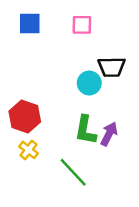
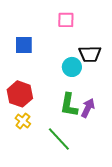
blue square: (30, 24) -> (24, 45), moved

